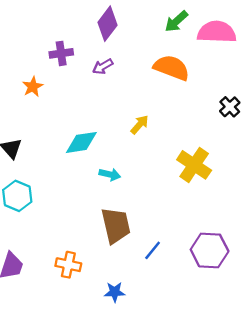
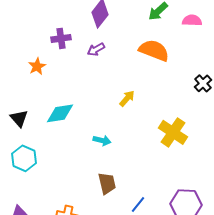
pink semicircle: (217, 32) -> (192, 20), size x0.6
cyan diamond: (81, 142) -> (60, 113), moved
brown trapezoid: (116, 226) -> (107, 183), size x0.7

